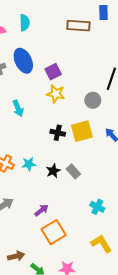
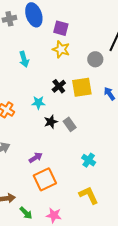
purple square: (53, 72) -> (61, 28), turned 35
black cross: (58, 133) -> (59, 86), turned 32
cyan star: (29, 164) -> (38, 103), moved

